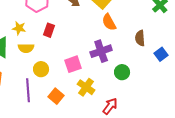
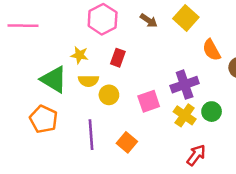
orange semicircle: (109, 22) -> (212, 50), moved
yellow circle: (41, 69) -> (109, 95), moved
yellow cross: (86, 87) -> (185, 115), moved

